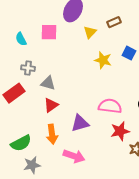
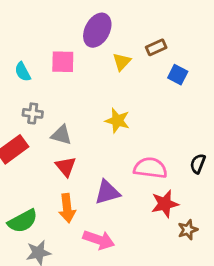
blue square: (129, 53) -> (178, 75), moved
yellow star: (103, 60) -> (117, 121), moved
red triangle: (51, 105) -> (66, 167), turned -35

